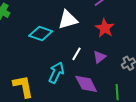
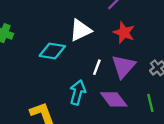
purple triangle: (99, 57) -> (124, 66), size x1.6

